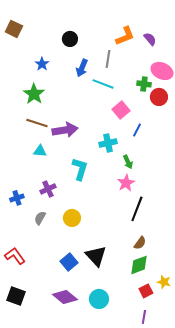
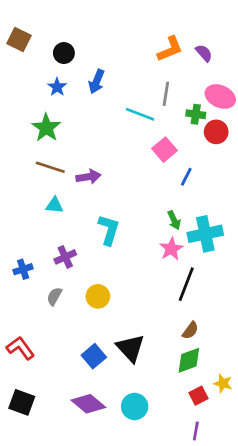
black circle: (70, 39) -> (64, 53), moved
gray line: (108, 59) -> (166, 94), moved
blue arrow: (82, 68) -> (97, 82), moved
purple arrow: (65, 130) -> (88, 177), size x0.7
cyan cross: (108, 143) -> (205, 234), moved, size x1.4

